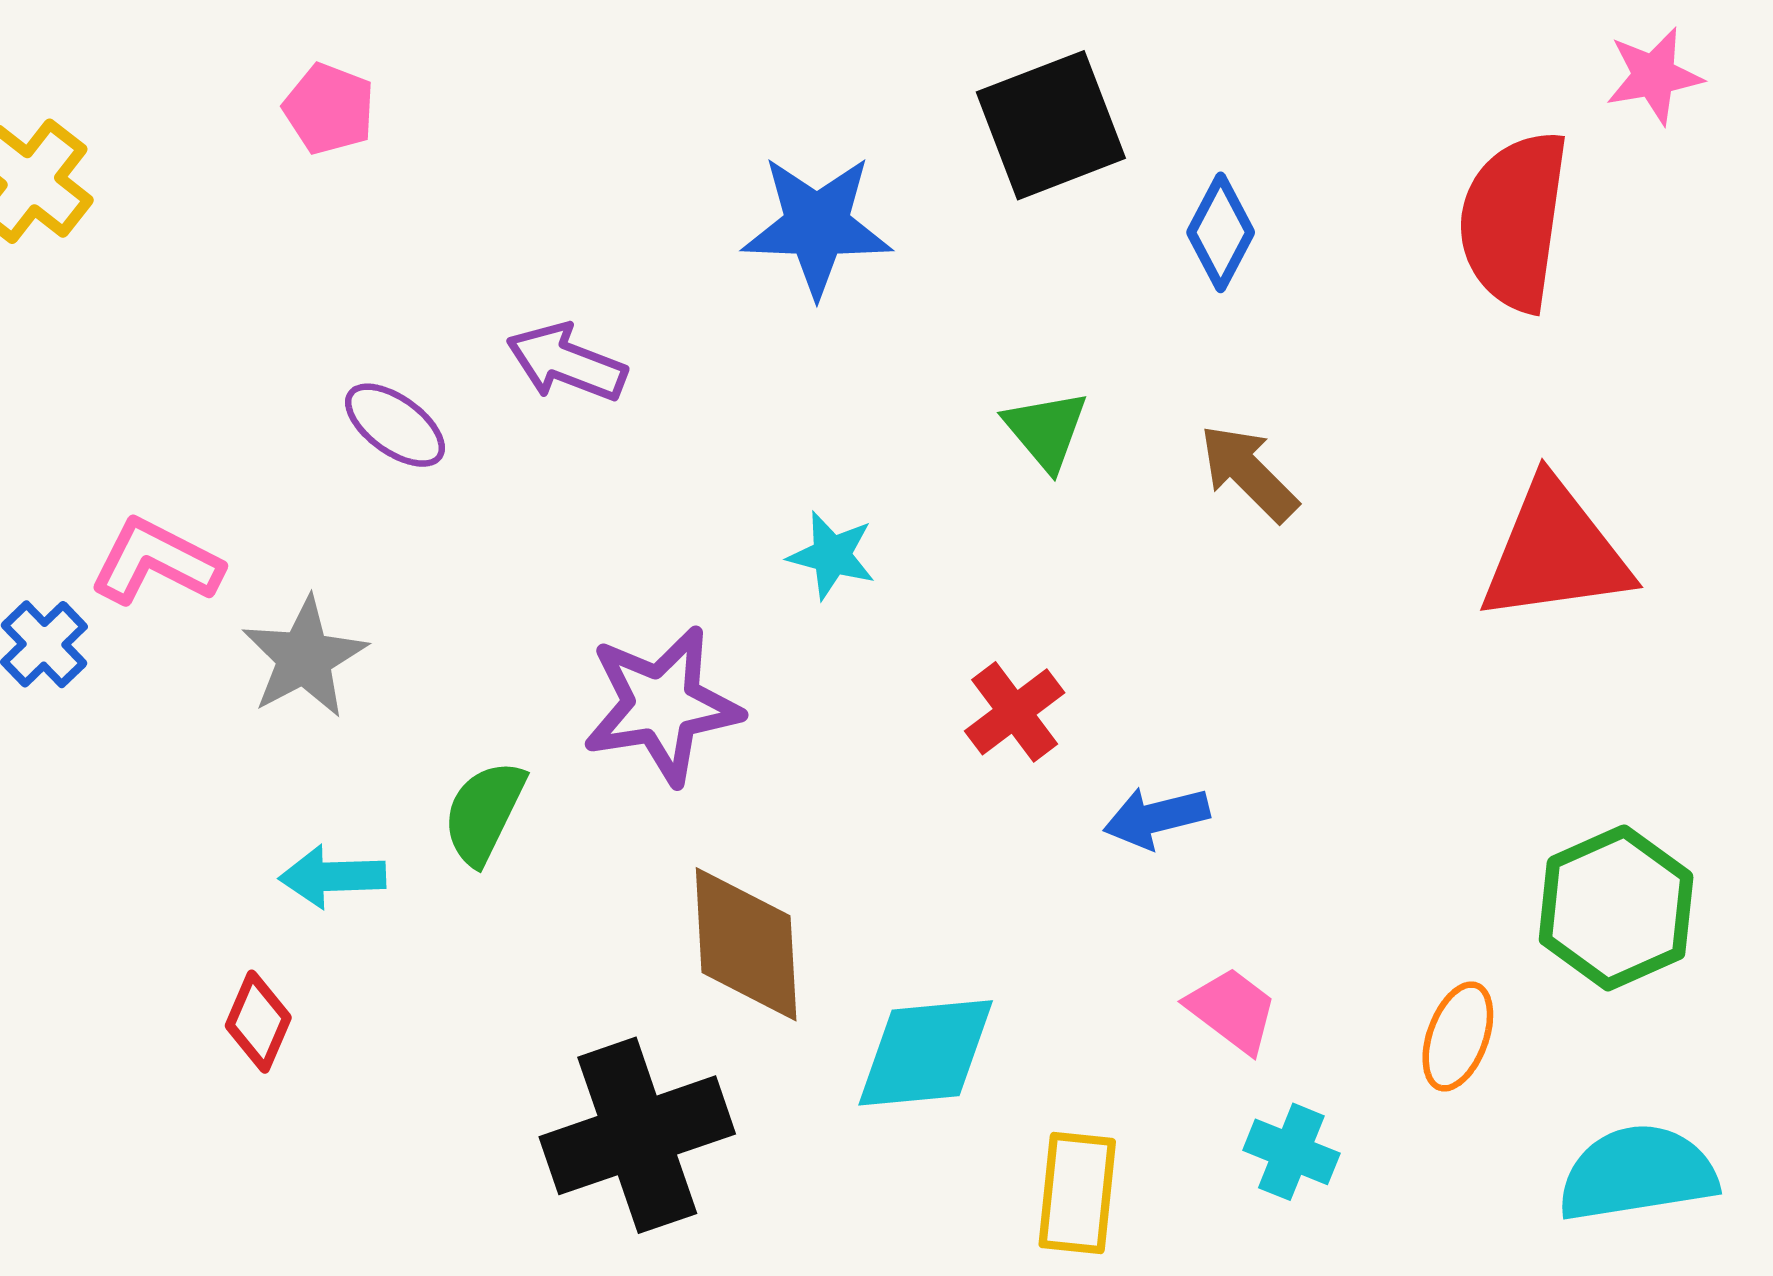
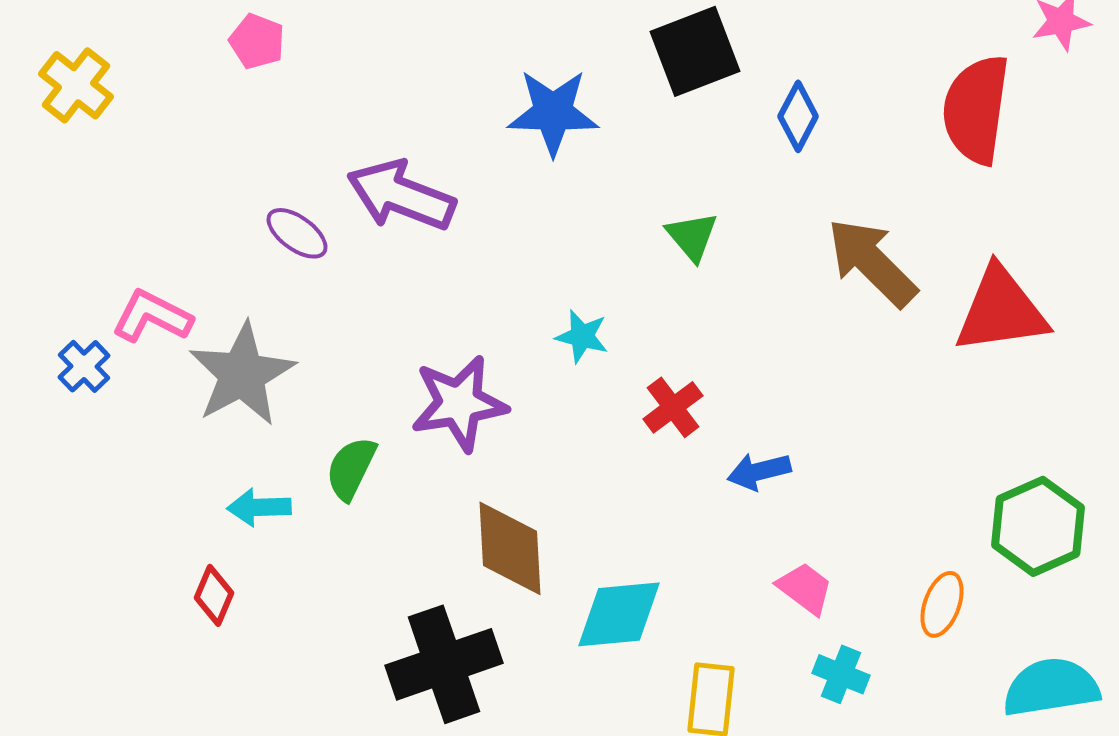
purple arrow: (566, 363) -> (401, 195), size x1.5
brown arrow: (1249, 473) -> (872, 262), moved, size x1.5
cyan star: (832, 555) -> (582, 336), moved
gray star: (304, 657) -> (242, 374), size x1.4

